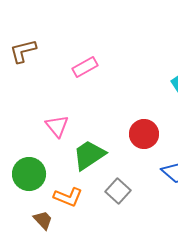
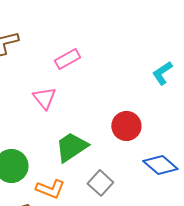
pink triangle: (57, 126) -> (44, 98), moved

